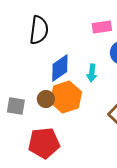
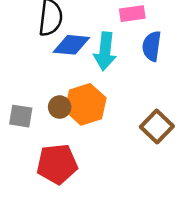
blue diamond: (60, 68) -> (71, 45), moved, turned 40
cyan arrow: (92, 73) -> (105, 51), moved, size x1.6

